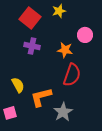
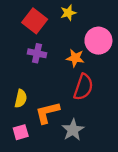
pink circle: (85, 35) -> (98, 41), size x1.5
yellow semicircle: (18, 85) -> (21, 99), turned 42
pink square: (10, 113) -> (21, 132), moved

